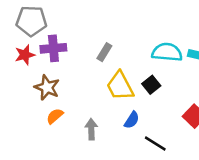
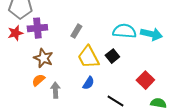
brown star: (47, 87) -> (43, 58), moved
blue semicircle: (132, 120) -> (88, 83), moved
gray arrow: (91, 129) -> (55, 90), moved

